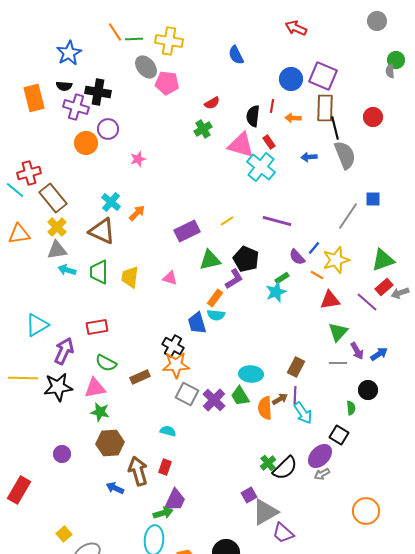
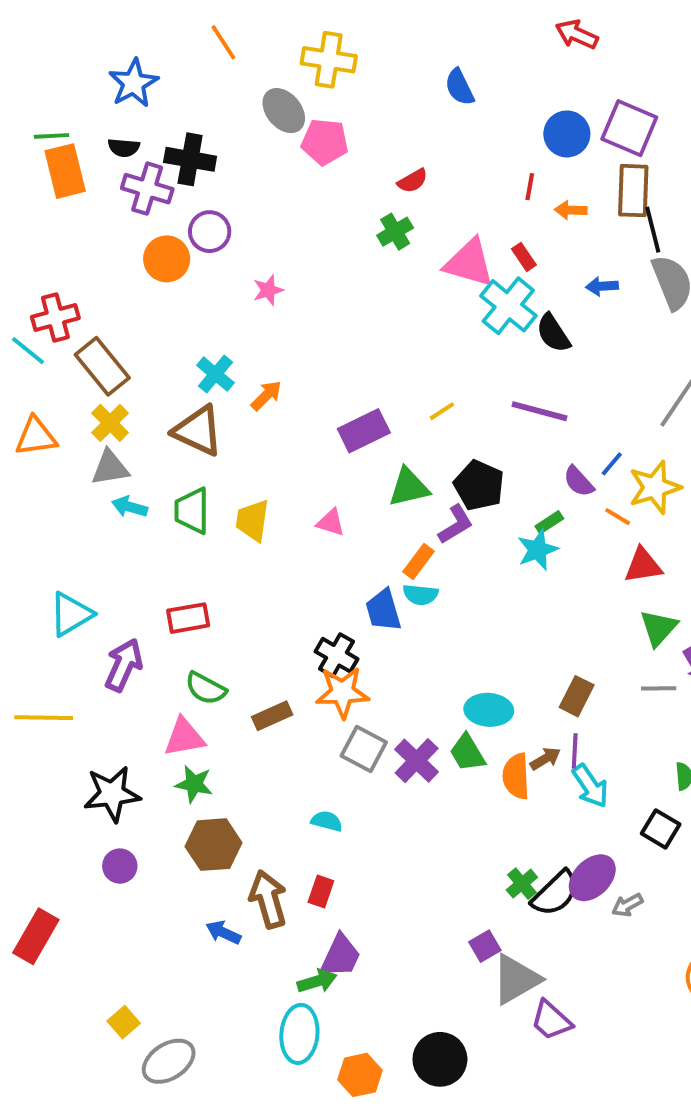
green line: (134, 39) -> (51, 136), moved
black semicircle: (253, 116) -> (553, 333), moved, turned -40
black star: (58, 387) -> (112, 794), moved
purple ellipse: (320, 456) -> (592, 878), moved

